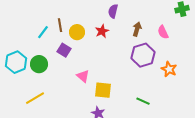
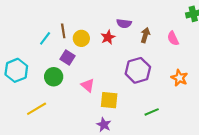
purple semicircle: (113, 11) -> (124, 23), moved, turned -96
purple hexagon: (143, 55) -> (138, 70), moved
green circle: (39, 64) -> (54, 77), moved
green line: (143, 101) -> (152, 112), turned -48

